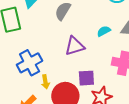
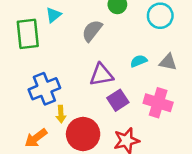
purple square: (86, 78) -> (118, 100), moved, turned -36

